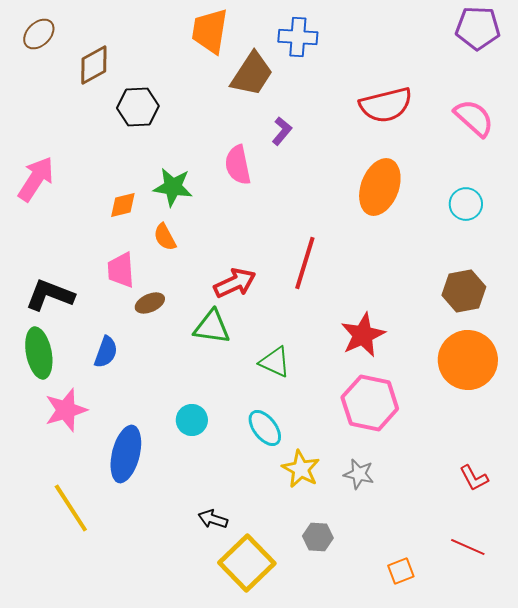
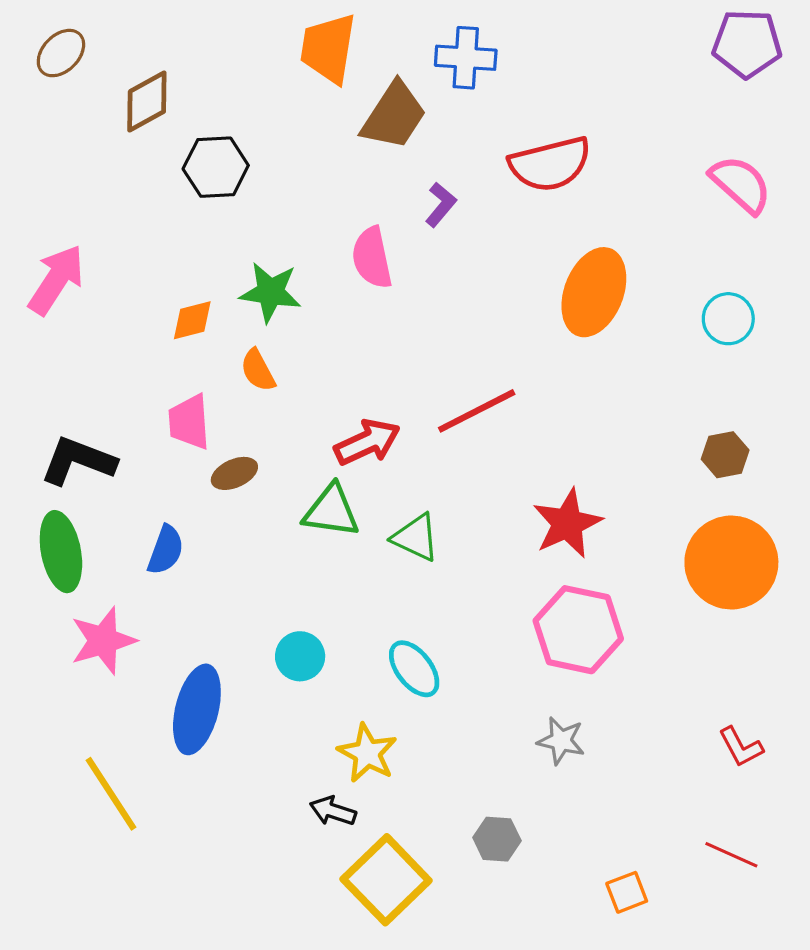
red semicircle: (386, 105) -> (550, 164), moved
red line: (305, 263) -> (477, 411), turned 46
brown hexagon: (464, 291) -> (725, 455), size x0.7
green triangle: (275, 362) -> (416, 538), moved
yellow star: (301, 469) -> (367, 753), moved

